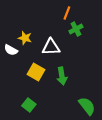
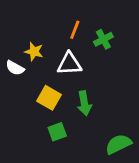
orange line: (67, 13) -> (75, 30), moved
green square: (29, 105) -> (57, 132), moved, turned 32
green semicircle: (87, 106) -> (118, 144), turned -78

